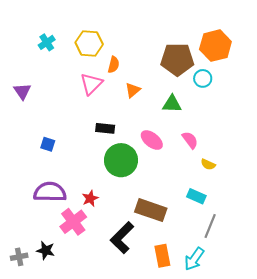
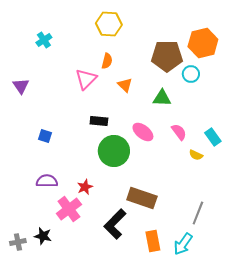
yellow hexagon: (89, 43) -> (109, 24), moved
orange triangle: (133, 90) -> (125, 85), turned -35
purple semicircle: (50, 192) -> (47, 181), size x0.7
cyan rectangle: (196, 196) -> (213, 137), moved, turned 30

